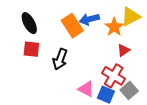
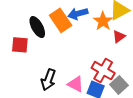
black ellipse: (29, 23) -> (37, 27), moved
red triangle: (123, 50) -> (119, 37), moved
black arrow: (60, 59) -> (48, 80), moved

